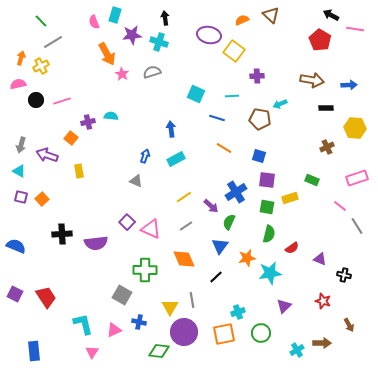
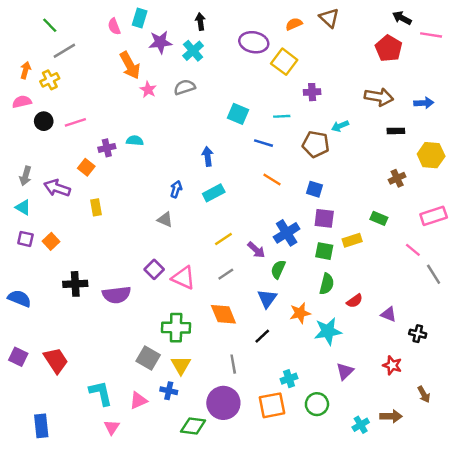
cyan cross: (159, 42) -> (193, 51), turned 30
yellow triangle: (170, 307) -> (181, 365), moved

